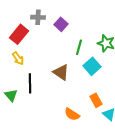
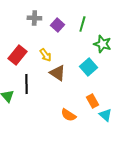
red rectangle: (19, 34) -> (17, 55), moved
green line: (79, 47) -> (82, 24), moved
yellow arrow: (18, 58) -> (45, 55), moved

